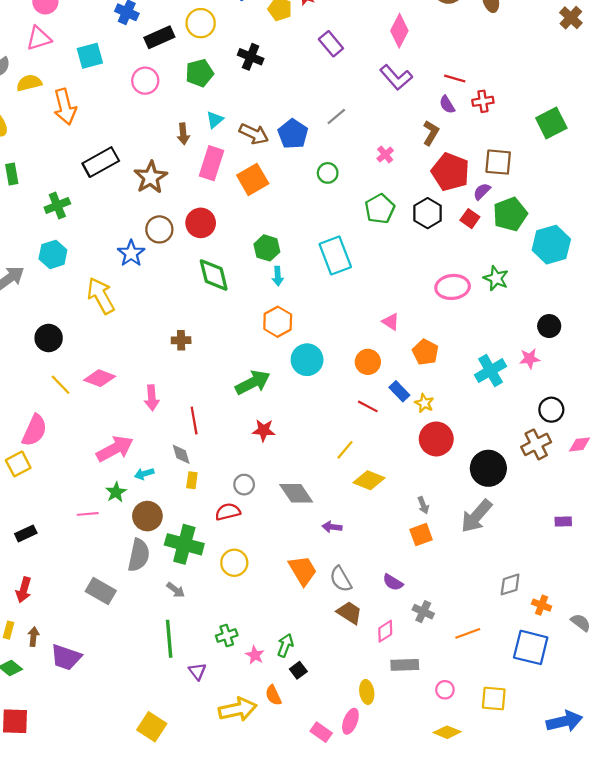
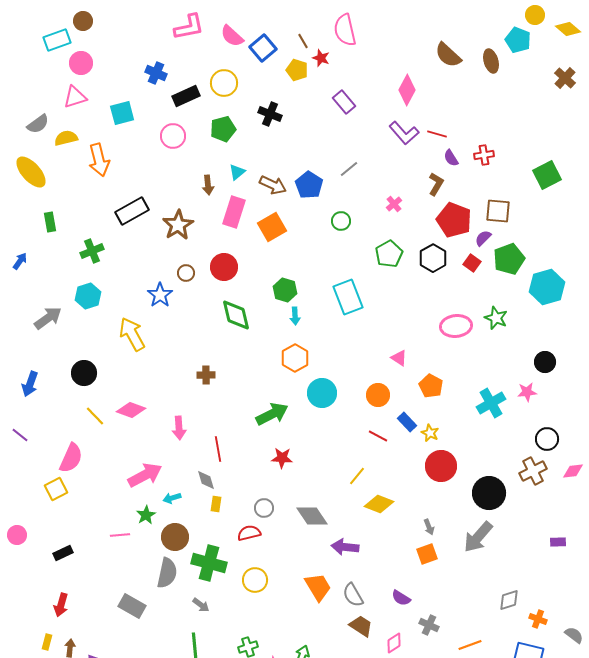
red line: (455, 78) -> (437, 134), moved
brown circle: (159, 229) -> (186, 273), size x0.7
purple arrow: (332, 527) -> (345, 547), size x1.5

